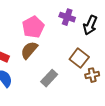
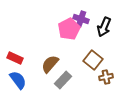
pink pentagon: (33, 27) -> (69, 29), moved
brown semicircle: (29, 50) -> (50, 64), moved

